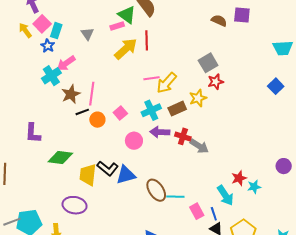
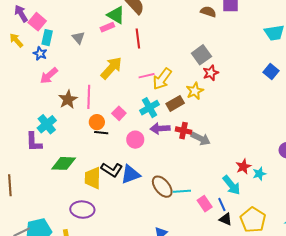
pink square: (42, 24) -> (37, 22), moved
yellow arrow: (126, 49) -> (111, 68), moved
pink arrow: (66, 63) -> (49, 76), moved
cyan cross: (51, 76) -> (47, 124), moved
black line: (82, 112) -> (101, 133), moved, turned 32

